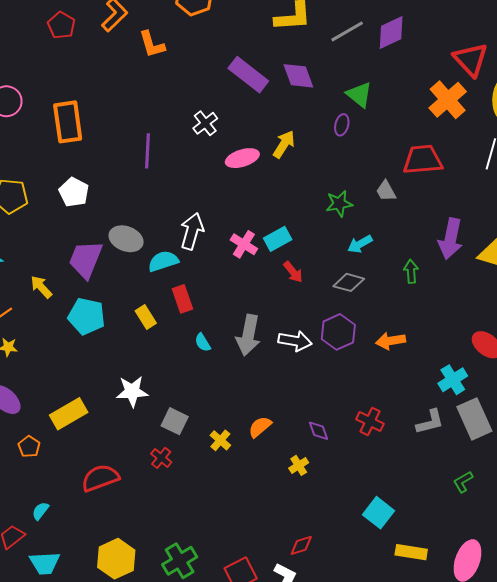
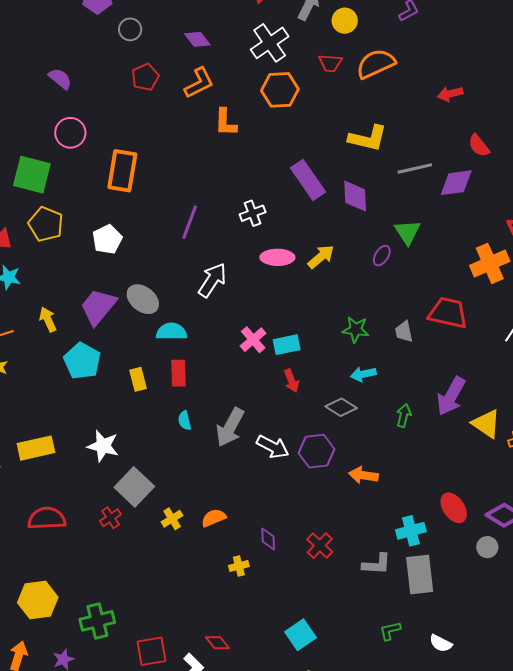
white arrow: (192, 231) -> (212, 280), moved
gray square: (175, 421) -> (134, 487), size x1.4
red diamond: (301, 545) -> (217, 643), turned 50

